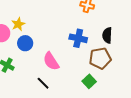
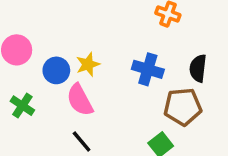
yellow star: (18, 24) -> (88, 64), moved
pink semicircle: (51, 61) -> (80, 100), moved

